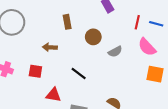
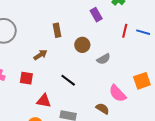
brown arrow: (50, 47) -> (40, 55), turned 144
pink semicircle: (147, 47) -> (118, 93), moved
orange square: (155, 74) -> (142, 81), turned -30

